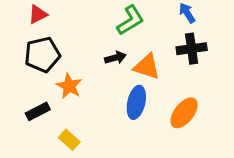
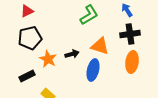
black arrow: (115, 58) -> (72, 54), moved
orange ellipse: (184, 113) -> (132, 62), moved, turned -30

